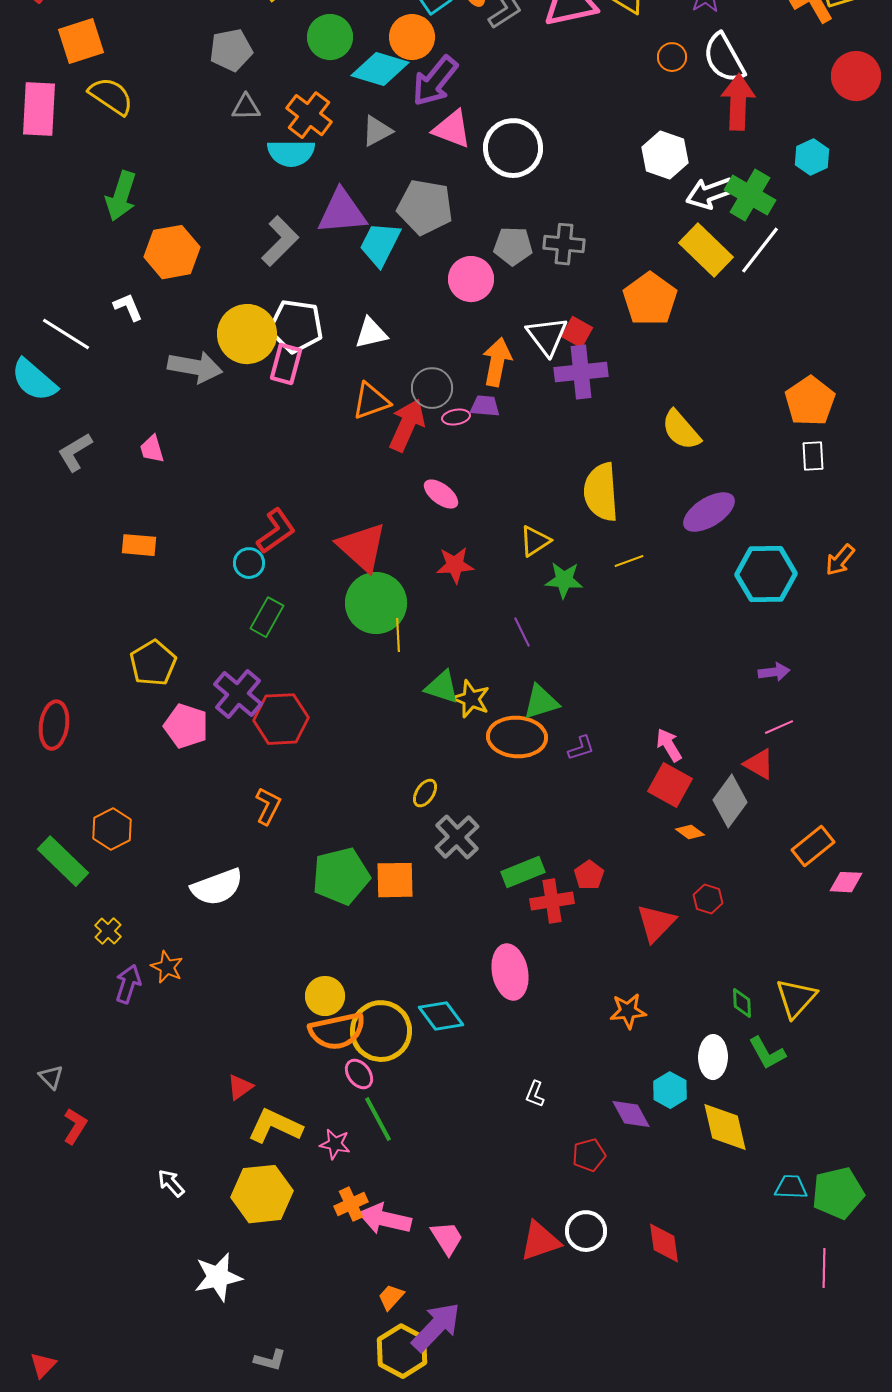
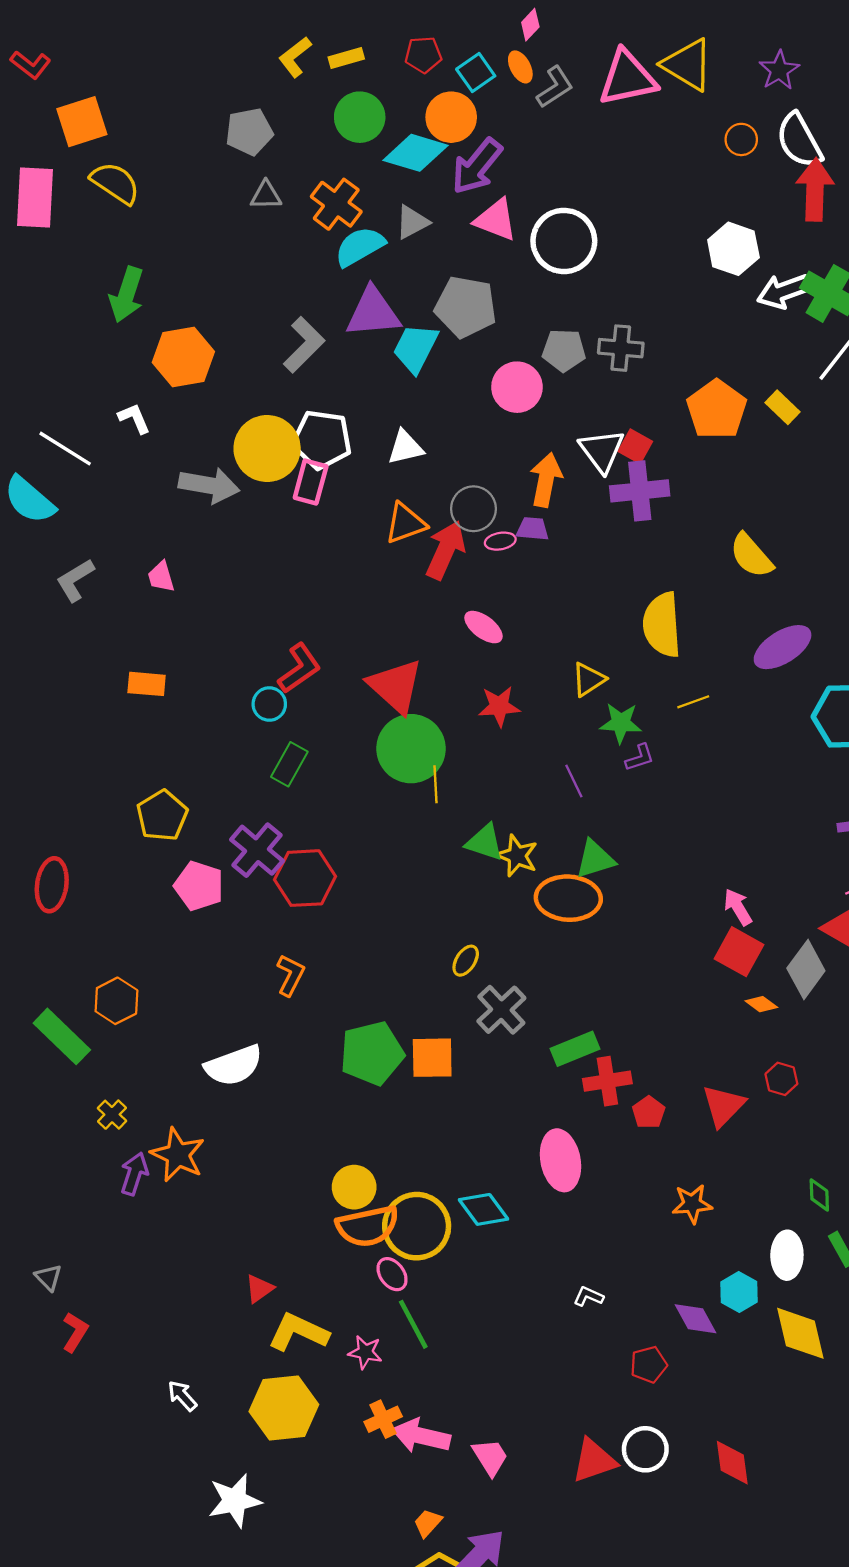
cyan semicircle: (291, 153) -> (360, 247), moved, turned 150
yellow rectangle: (706, 250) -> (783, 407), moved, size x0.6
purple L-shape: (581, 748) -> (640, 758), moved
red pentagon: (589, 875) -> (649, 1112), moved
orange star: (167, 967) -> (178, 1155), size x1.5
white L-shape: (535, 1094) -> (588, 1296), turned 92

